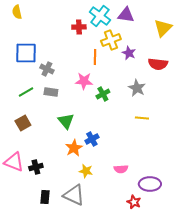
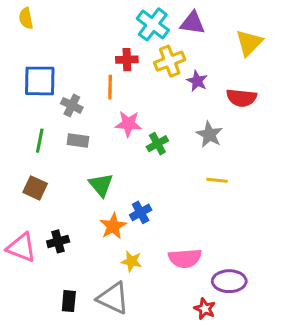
red cross: (79, 27) -> (127, 60), moved
orange line: (95, 57) -> (110, 87), moved
green line: (26, 92) -> (40, 141), turned -49
brown square: (23, 123) -> (35, 188), turned -35
black cross: (36, 167) -> (58, 241), moved
pink semicircle: (121, 169) -> (185, 258), size x1.5

